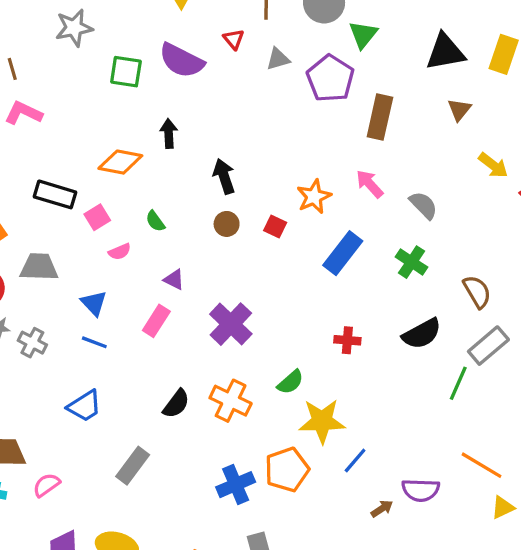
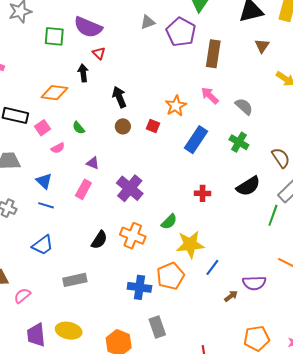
red triangle: (234, 39) -> (99, 53), moved
gray rectangle: (133, 466) -> (75, 280), turned 45
blue cross: (236, 485) -> (139, 287), turned 35

